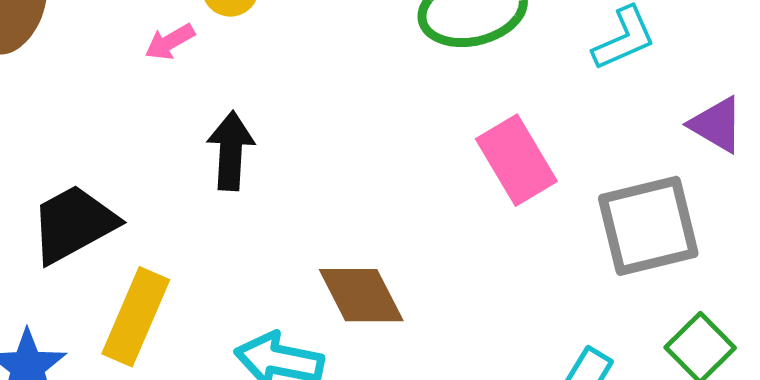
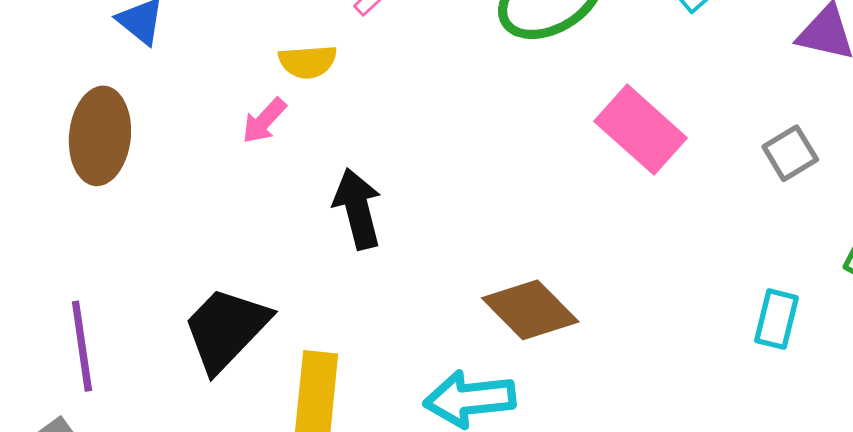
gray square: (648, 226) -> (790, 153), size x0.5

